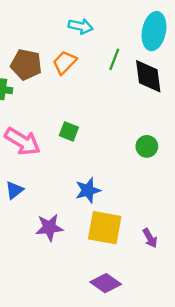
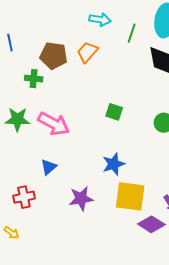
green line: (114, 59) -> (132, 33), moved
green square: (69, 131) -> (114, 112), moved
purple diamond: (106, 283) -> (151, 224), moved

